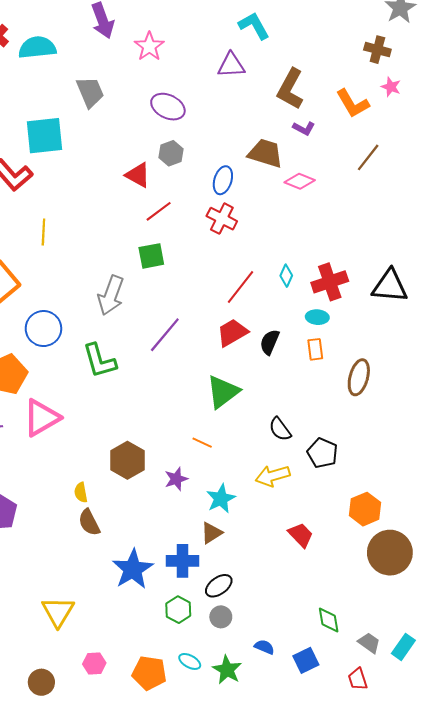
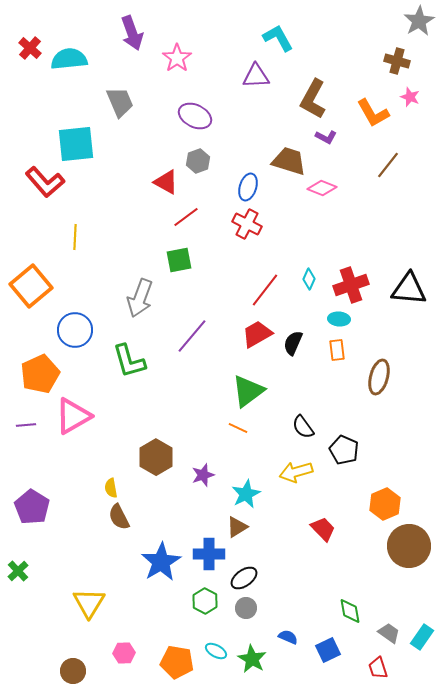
orange line: (202, 443) -> (238, 428), moved

